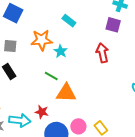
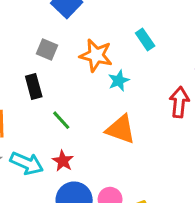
green line: (51, 76) -> (61, 120), moved
orange triangle: (66, 93) -> (121, 129), moved

